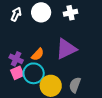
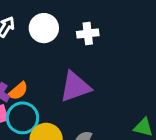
orange semicircle: (38, 54) -> (18, 91), moved

